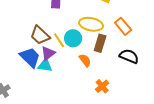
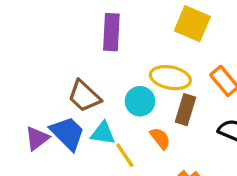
yellow line: (59, 40) -> (125, 155), moved
purple triangle: (48, 53) -> (37, 138), moved
cyan triangle: (45, 65) -> (103, 133), moved

